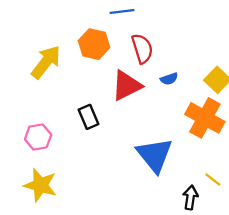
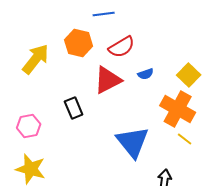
red semicircle: (142, 49) -> (122, 47), turned 76
yellow line: (213, 180) -> (185, 139), moved

